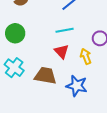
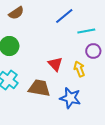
cyan line: (65, 30) -> (86, 31), moved

